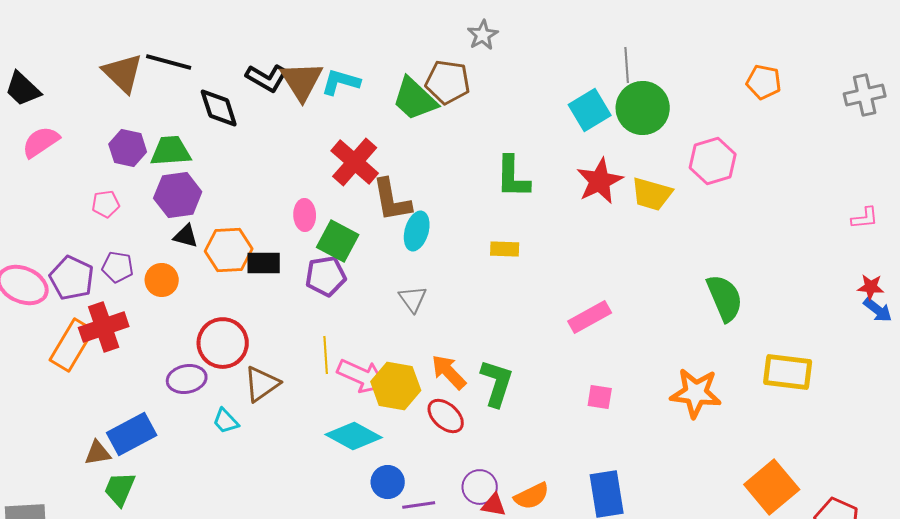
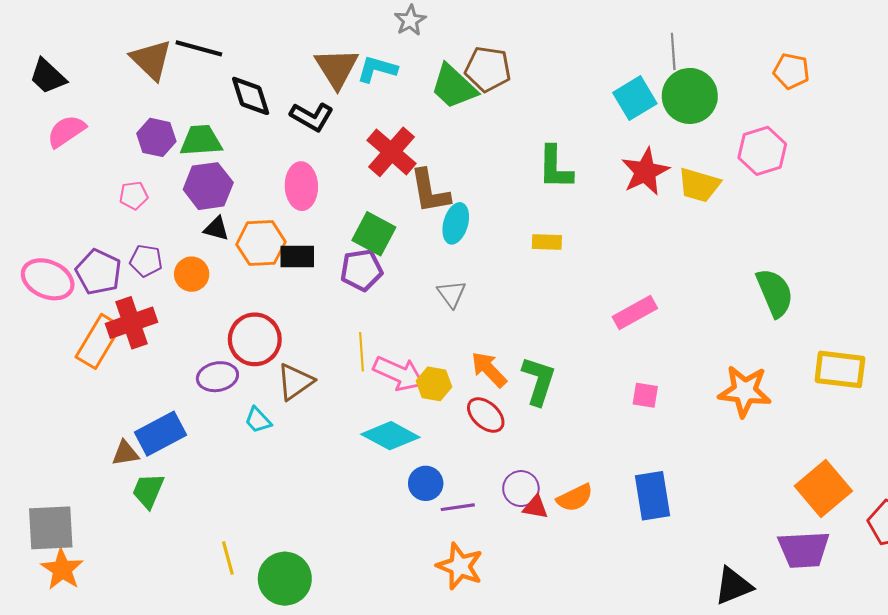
gray star: (483, 35) -> (410, 20), moved
black L-shape: (267, 78) -> (312, 117), moved
orange pentagon: (764, 82) -> (791, 71), moved
pink ellipse: (305, 215) -> (301, 186), moved, size x1.4
yellow hexagon: (396, 386) -> (434, 384), size x0.7

